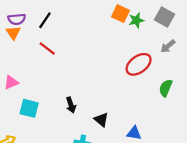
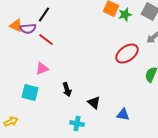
purple semicircle: (17, 19) -> (28, 29), moved
orange triangle: (13, 33) -> (16, 26), turned -32
pink triangle: (11, 82) -> (42, 69), moved

